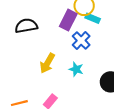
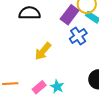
cyan star: (76, 69) -> (57, 87), moved

